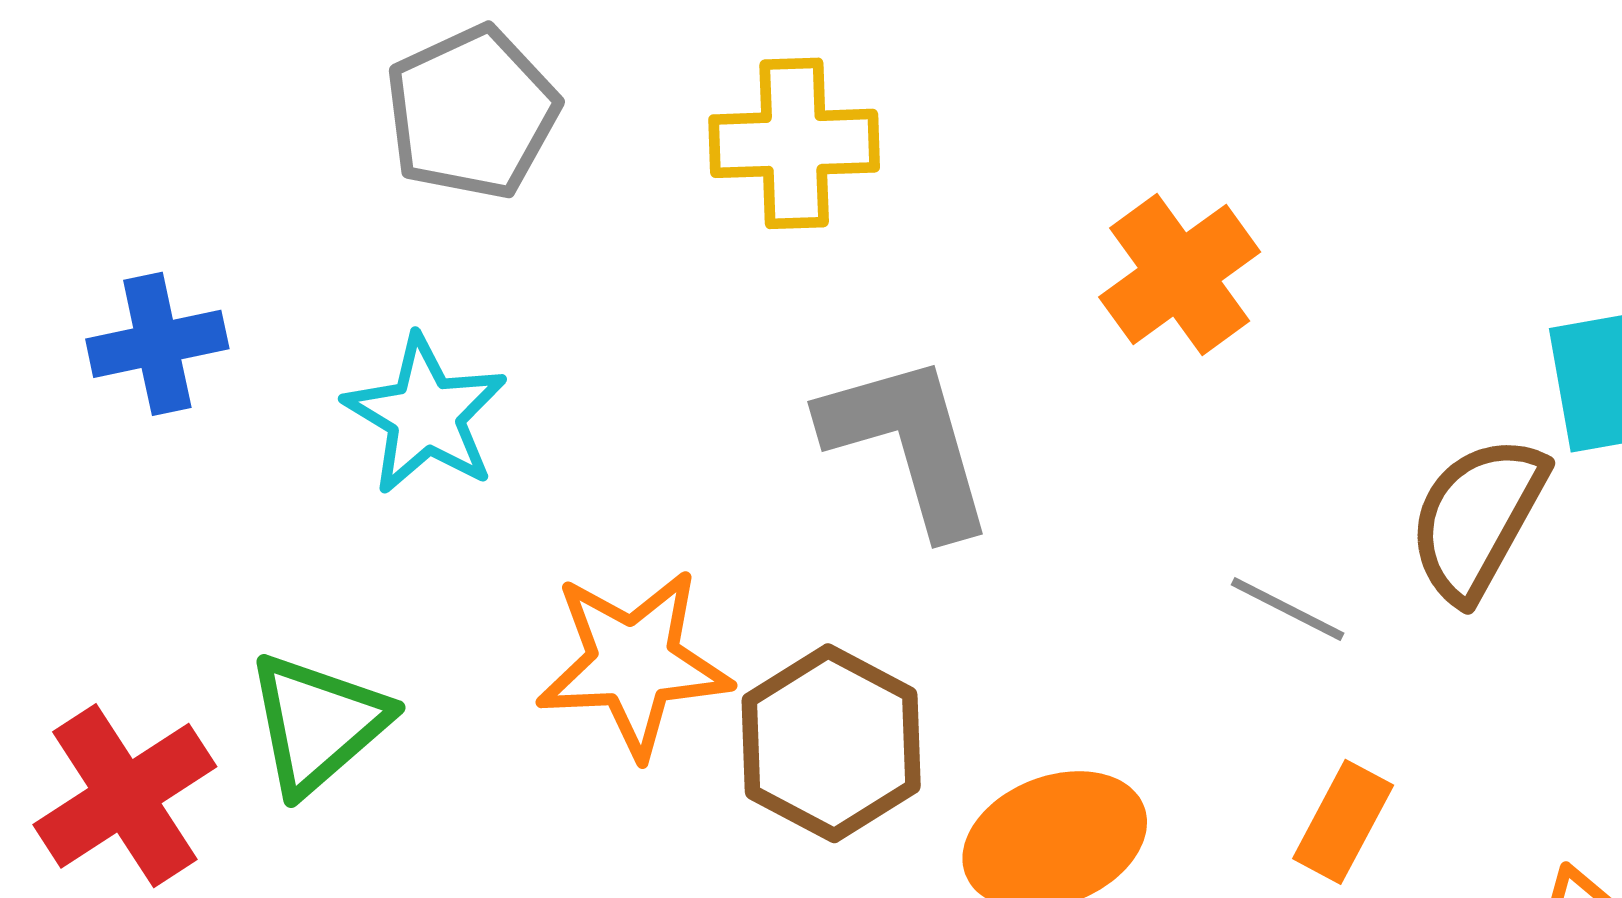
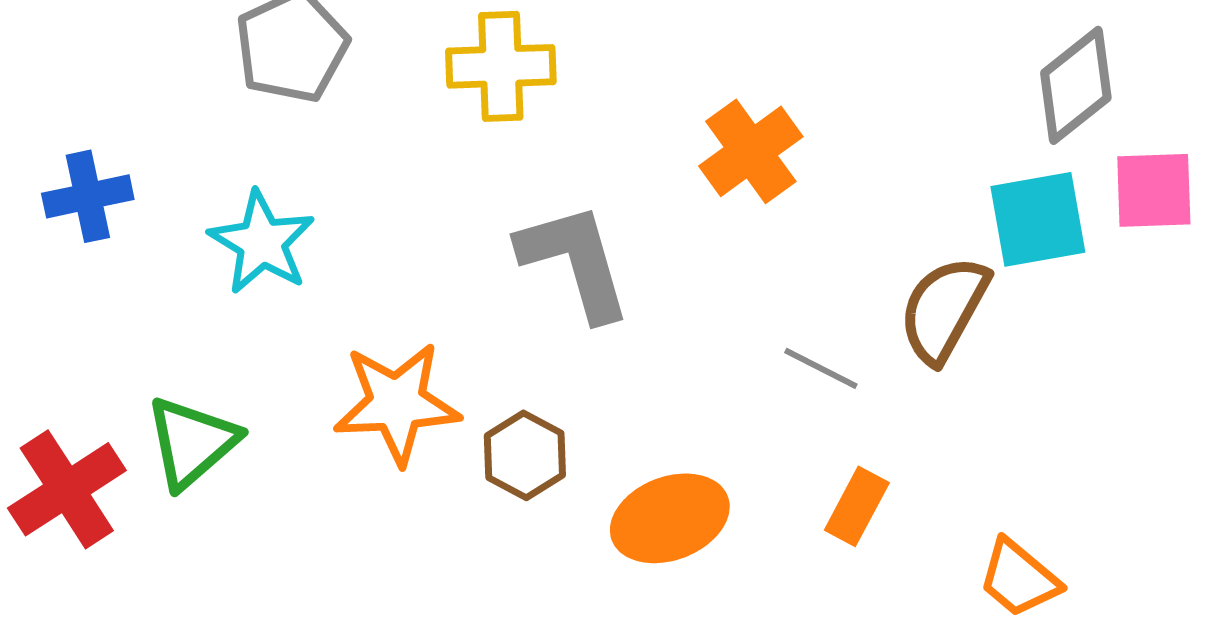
brown hexagon: (831, 743) -> (525, 455), size x0.7

